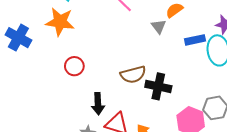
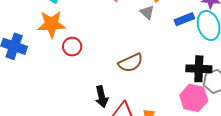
red circle: (74, 66) -> (72, 47), moved
black cross: (158, 86) -> (199, 69), moved

